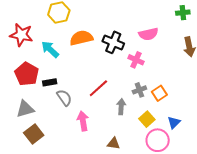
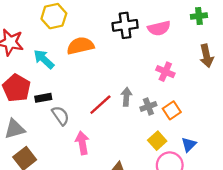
pink semicircle: (148, 34) -> (159, 28), moved
black cross: (113, 42) -> (125, 25), moved, turned -30
pink cross: (136, 60) -> (165, 72), moved
gray arrow: (121, 107) -> (126, 97), moved

